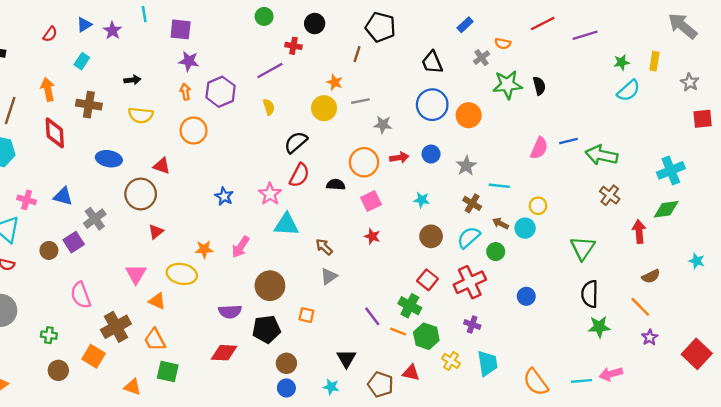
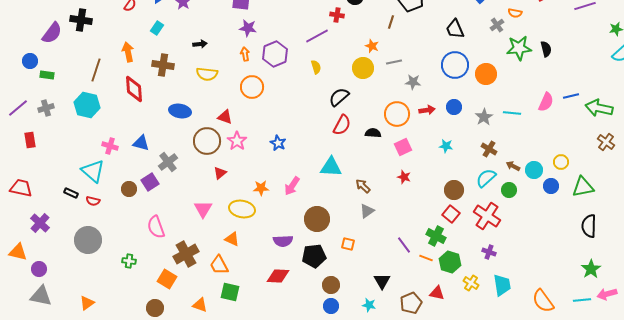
cyan line: (499, 186) -> (512, 113), moved
pink star: (270, 194) -> (237, 141), moved
yellow circle: (538, 206) -> (561, 162), moved
brown circle: (431, 236) -> (454, 190), moved
green triangle: (583, 248) -> (583, 187), turned 45
red cross: (470, 282) -> (487, 216), turned -32
blue circle: (526, 296) -> (551, 186), moved
orange triangle: (157, 301) -> (232, 239), moved
green star: (599, 327) -> (591, 269), moved, turned -30
brown circle: (58, 370) -> (155, 308), moved
brown pentagon: (380, 384) -> (411, 303), turned 30

